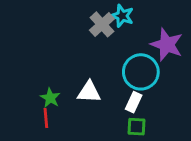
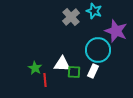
cyan star: (122, 16) -> (94, 11), moved
red line: (46, 118) -> (45, 80), moved
green square: (137, 127) -> (74, 72), moved

